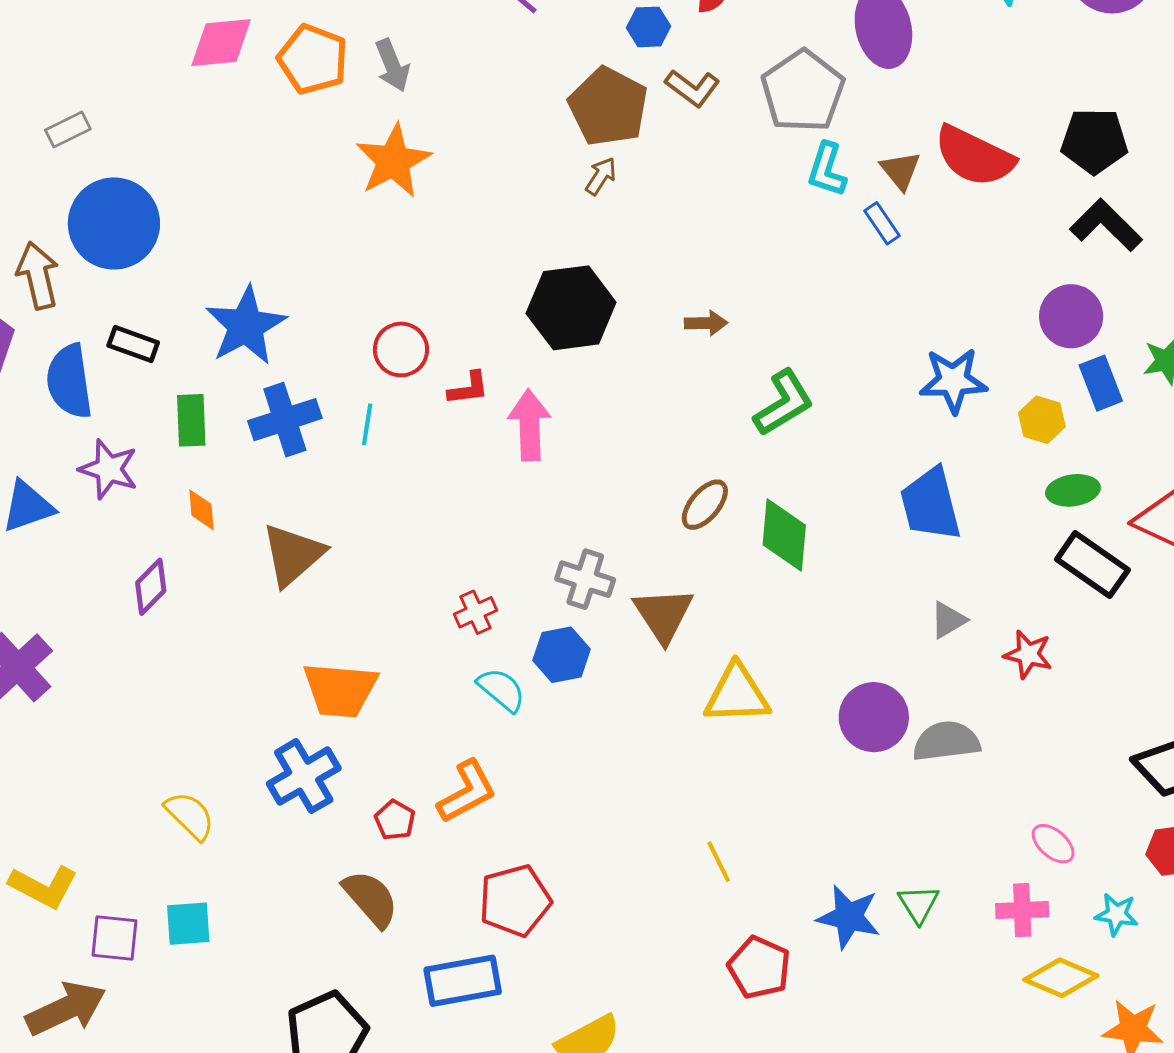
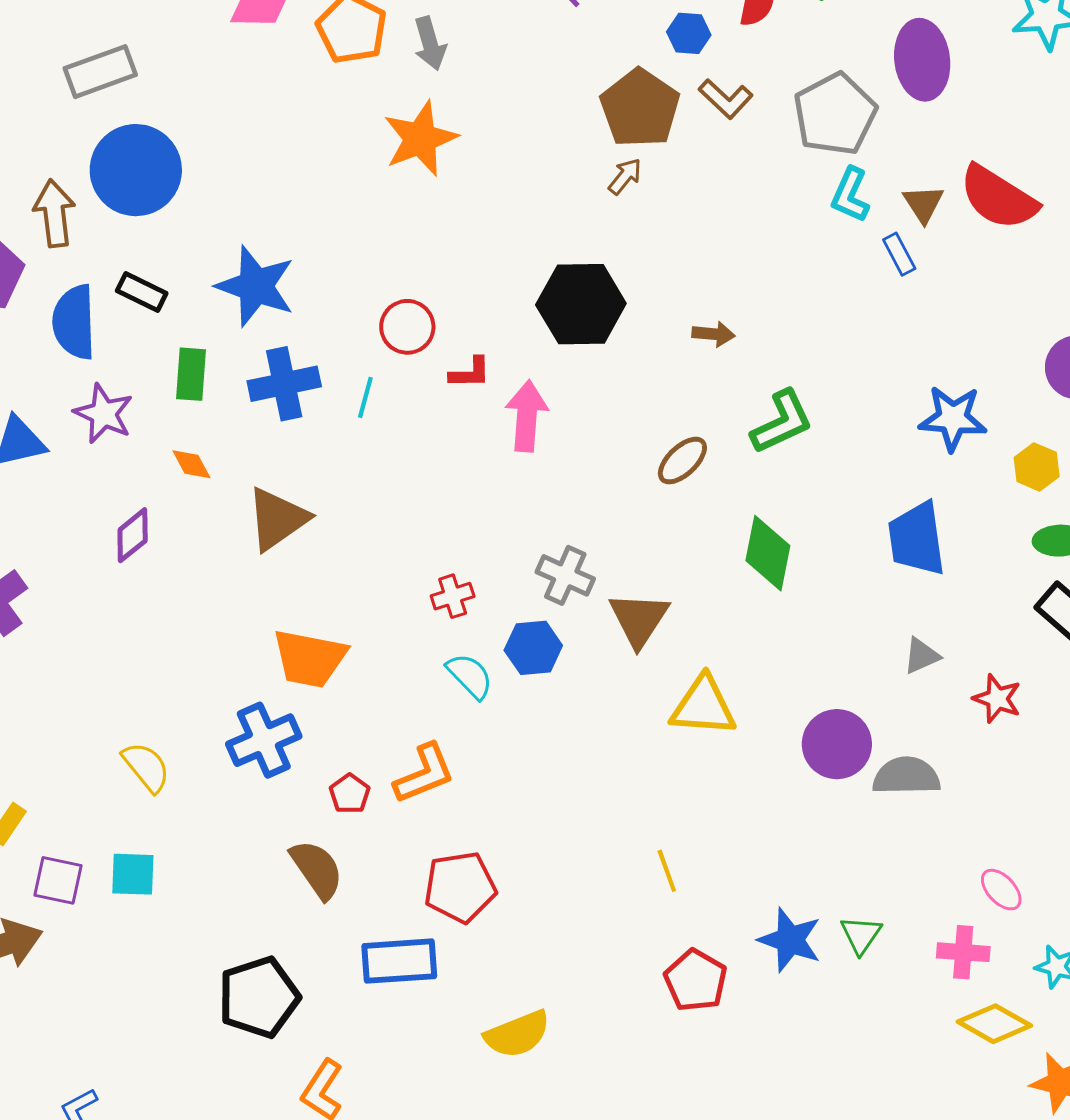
gray rectangle: (68, 130) -> (100, 72), size x1.6
blue star: (246, 326) -> (256, 286), turned -30
brown ellipse: (705, 505) -> (682, 461), moved
orange diamond: (202, 510) -> (191, 464), turned -30

